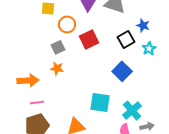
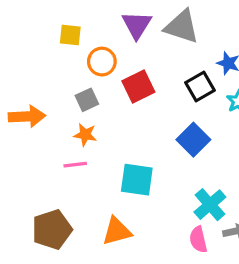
orange arrow: (28, 80) -> (27, 116), moved
pink line: (37, 102) -> (75, 165), moved
cyan square: (100, 102) -> (137, 180), moved

